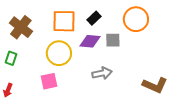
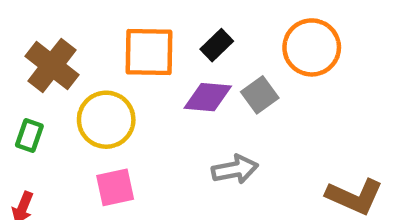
gray square: (113, 40) -> (260, 95), turned -35
yellow circle: (59, 53) -> (106, 120), moved

